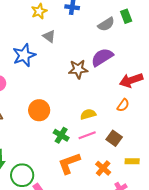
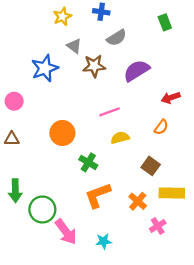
gray semicircle: (106, 24) -> (117, 38), moved
brown star: (78, 69) -> (94, 66), moved
red arrow: (131, 80) -> (171, 98), size x0.7
pink line: (87, 135) -> (109, 112), moved
yellow rectangle: (132, 161) -> (172, 193), size x1.5

